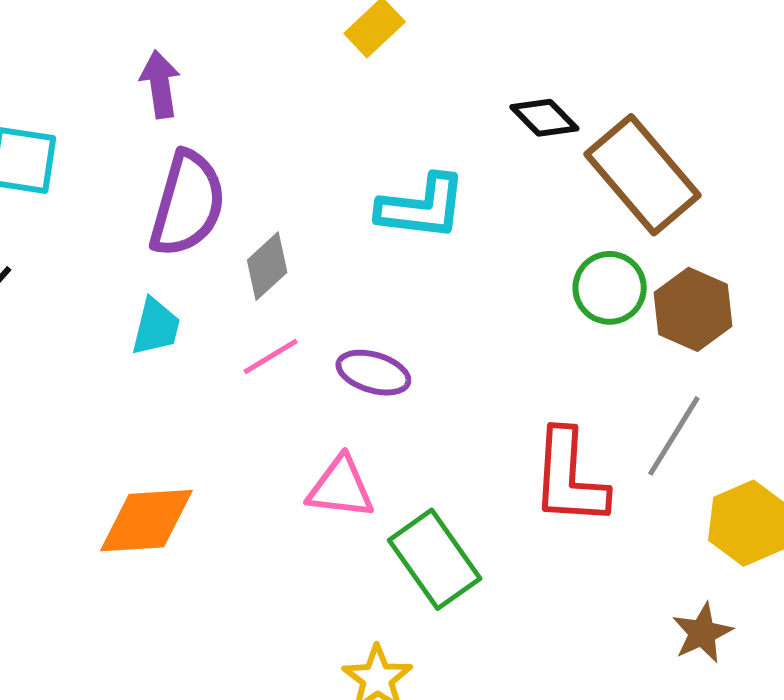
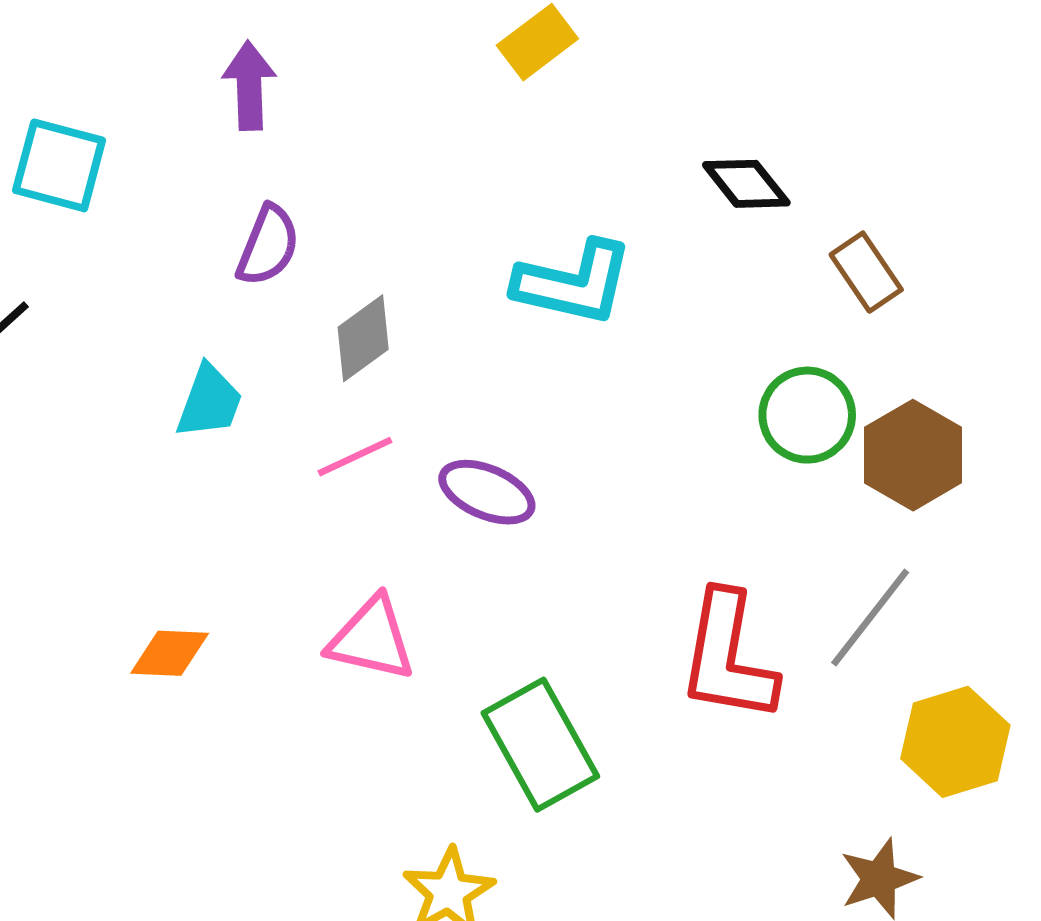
brown rectangle: (642, 175) -> (866, 272), size x0.5
purple semicircle: (187, 204) -> (268, 246), size x0.6
pink triangle: (341, 488) -> (372, 639), moved
orange diamond: (146, 521) -> (170, 653), size x0.6

